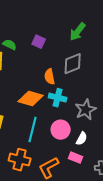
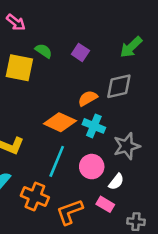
orange semicircle: (50, 77) -> (88, 98), turned 63

